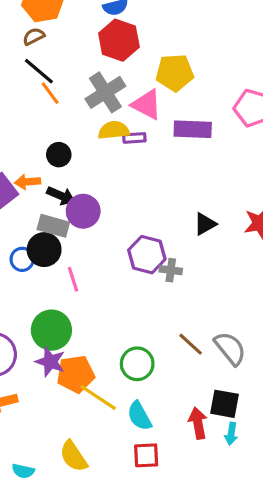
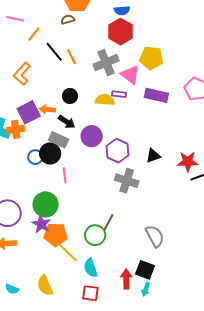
black line: (39, 71) -> (54, 52), moved
yellow semicircle: (114, 130) -> (105, 100), moved
purple circle: (83, 211) -> (92, 136), moved
purple hexagon: (147, 255) -> (118, 151), moved
gray cross: (171, 270) -> (127, 181), size x1.6
brown line: (191, 344) -> (108, 222), moved, turned 66

